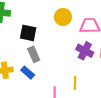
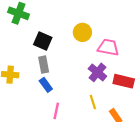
blue rectangle: (28, 73) -> (46, 85), moved
yellow line: (75, 83) -> (93, 102), moved, turned -32

